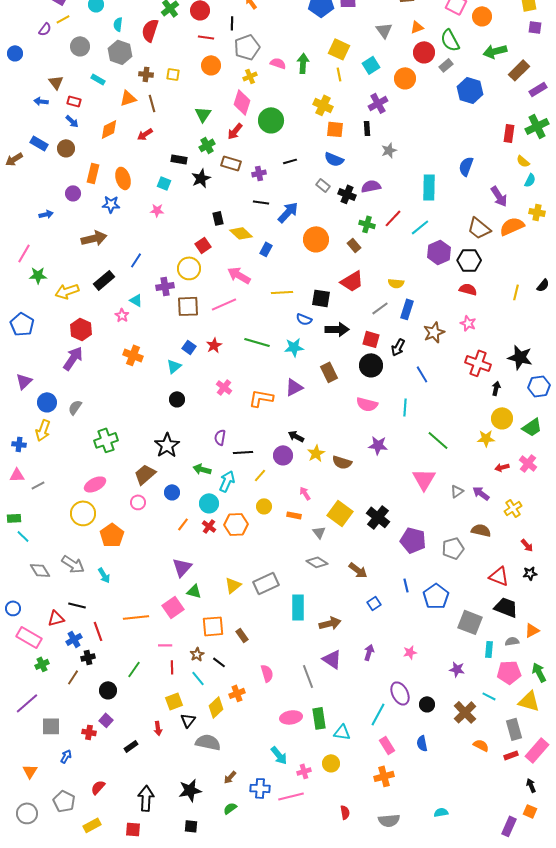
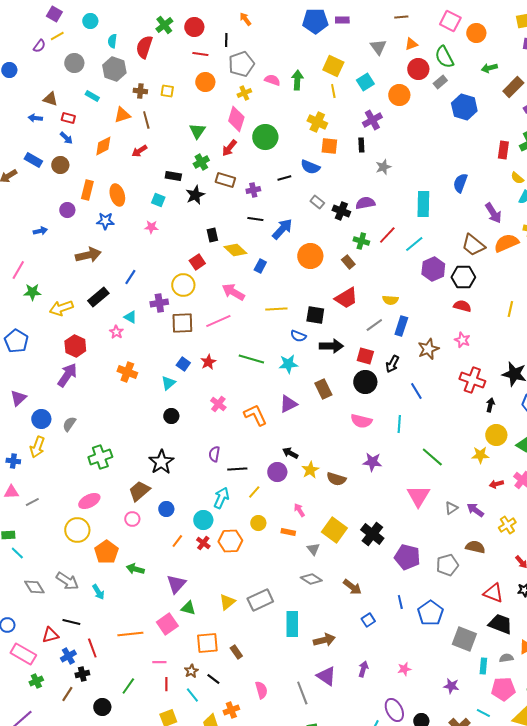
green arrow: (495, 51) -> (489, 68), size x0.7
brown triangle: (56, 82) -> (50, 99), turned -35
blue semicircle: (334, 159) -> (310, 167), moved
orange L-shape: (261, 398) -> (255, 415), turned 55
green arrow: (202, 469) -> (135, 569), moved

